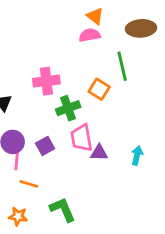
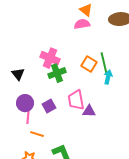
green line: (122, 66) -> (104, 63), moved
pink cross: (46, 81) -> (50, 58), turned 30
green cross: (68, 108) -> (57, 73), moved
cyan arrow: (137, 155) -> (108, 77), moved

